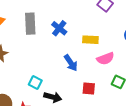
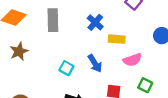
blue cross: (59, 28) -> (95, 22), moved
cyan square: (35, 83) -> (66, 68), moved

